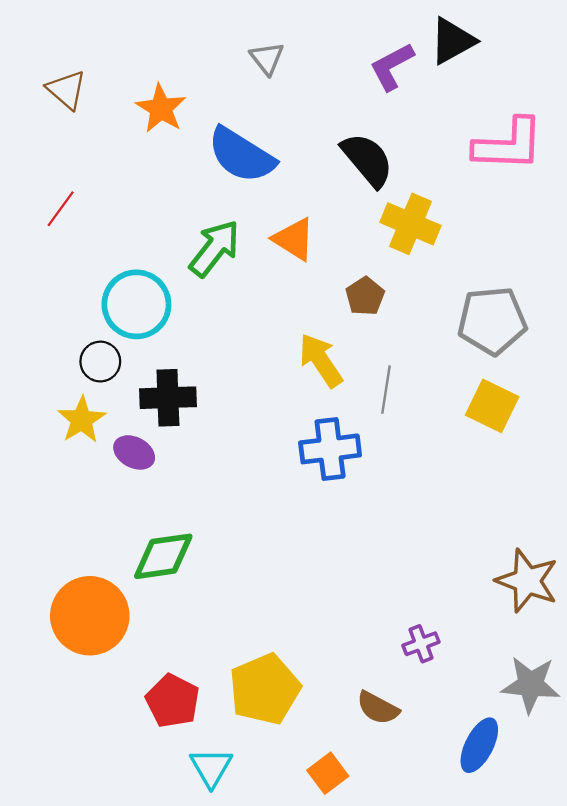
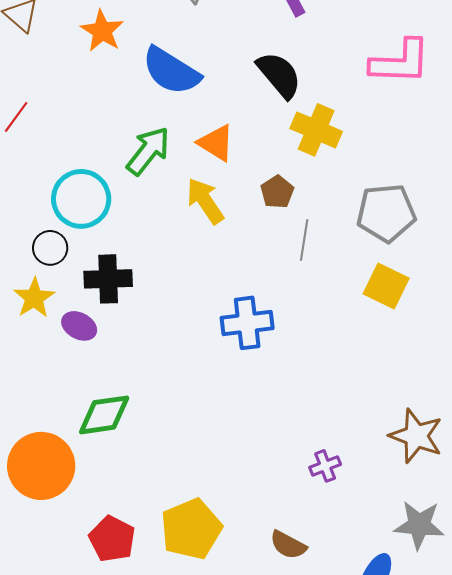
yellow arrow: (321, 360) -> (205, 201), moved
gray line: (386, 390) -> (304, 240), moved
purple cross: (421, 644) -> (325, 466), moved

